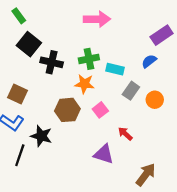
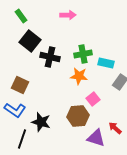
pink arrow: (97, 19) -> (68, 15), moved, size x0.7
brown hexagon: (67, 110) -> (78, 116), moved
red arrow: (125, 134) -> (115, 128), moved

